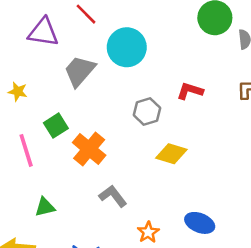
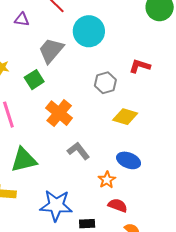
purple triangle: (43, 32) -> (22, 20), size x0.6
green square: (56, 126) -> (34, 80), moved
green triangle: (45, 207) -> (24, 160), size x1.6
blue ellipse: (200, 223) -> (129, 160), moved

